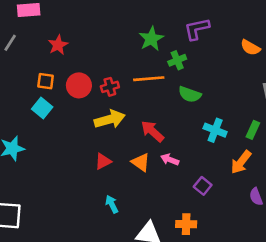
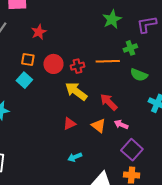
green star: (151, 39) -> (112, 19), moved
yellow arrow: (110, 119) -> (76, 91), turned -130
purple square: (203, 186) -> (132, 150), moved, size x1.5
cyan arrow: (112, 204) -> (75, 157), turned -88

